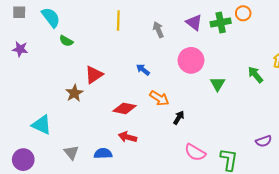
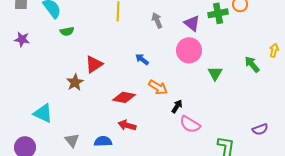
purple triangle: (194, 23) -> (192, 23), moved
green semicircle: (66, 41) -> (67, 31), turned -40
pink semicircle: (195, 152) -> (190, 124), moved

